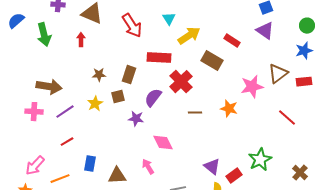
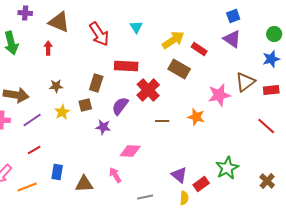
yellow arrow: (189, 36) -> (173, 40), moved
brown star: (99, 75) -> (56, 86), moved
red line: (287, 118) -> (266, 126), moved
pink diamond: (163, 143) -> (130, 151), turned -60

